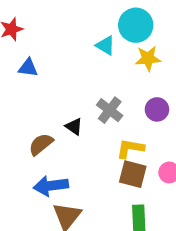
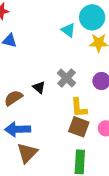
yellow L-shape: (130, 148) -> (79, 108), turned -110

